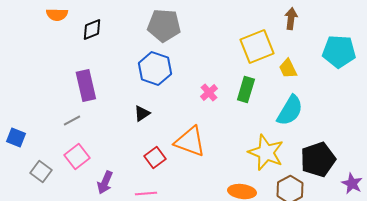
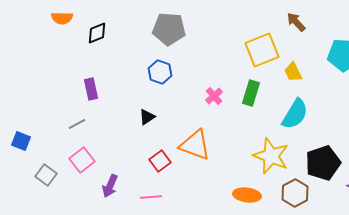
brown arrow: (291, 19) -> (296, 22), turned -50
blue hexagon: (155, 69) -> (160, 72), size x0.7
purple rectangle: (86, 86) -> (91, 89), size x0.7

